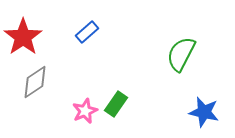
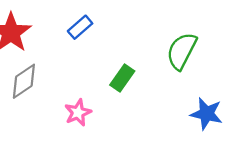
green rectangle: (116, 104) -> (122, 78), moved

